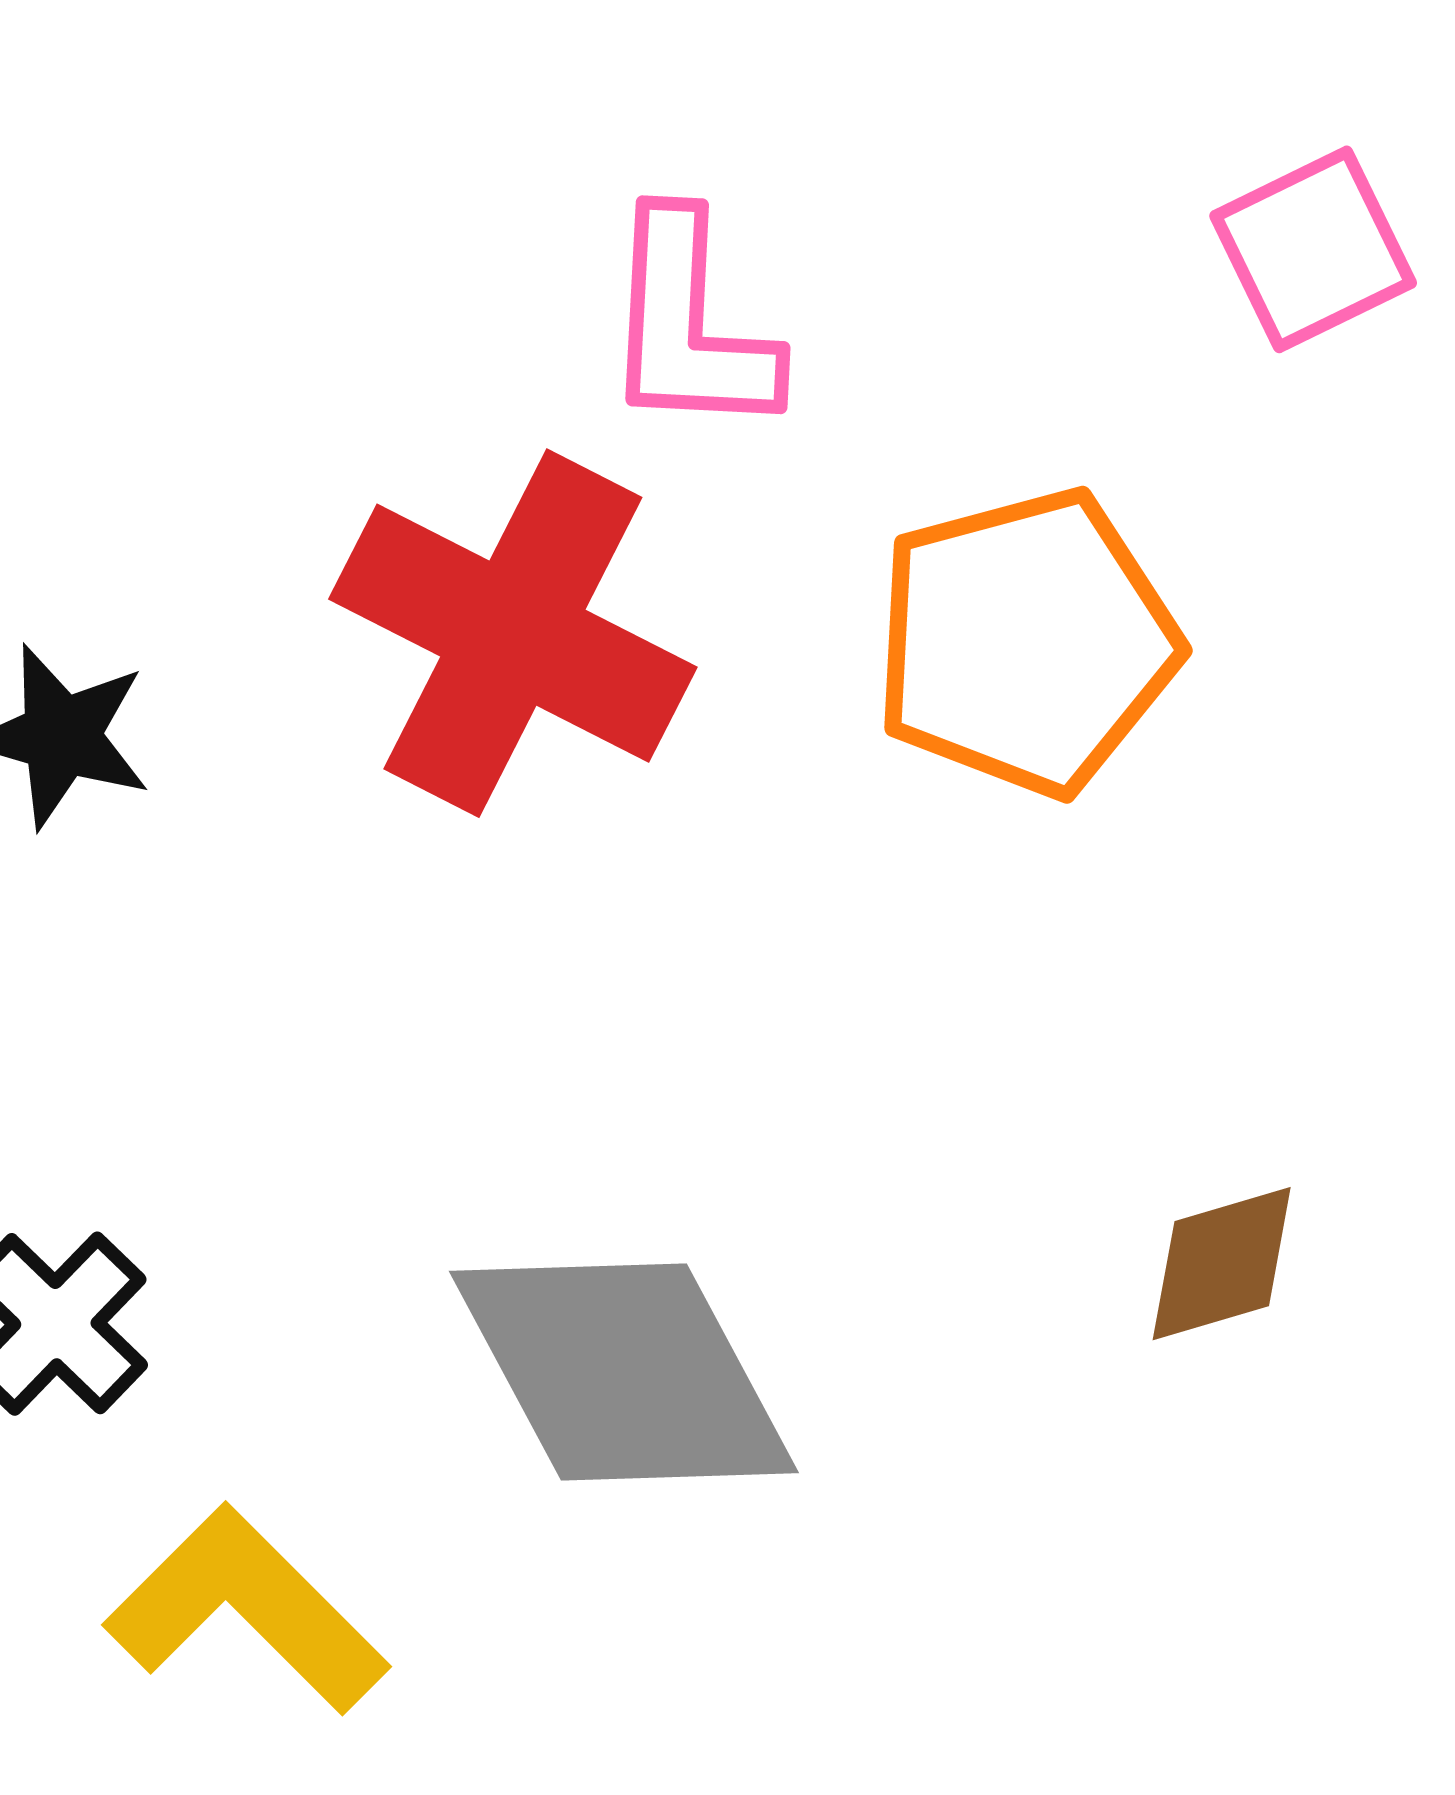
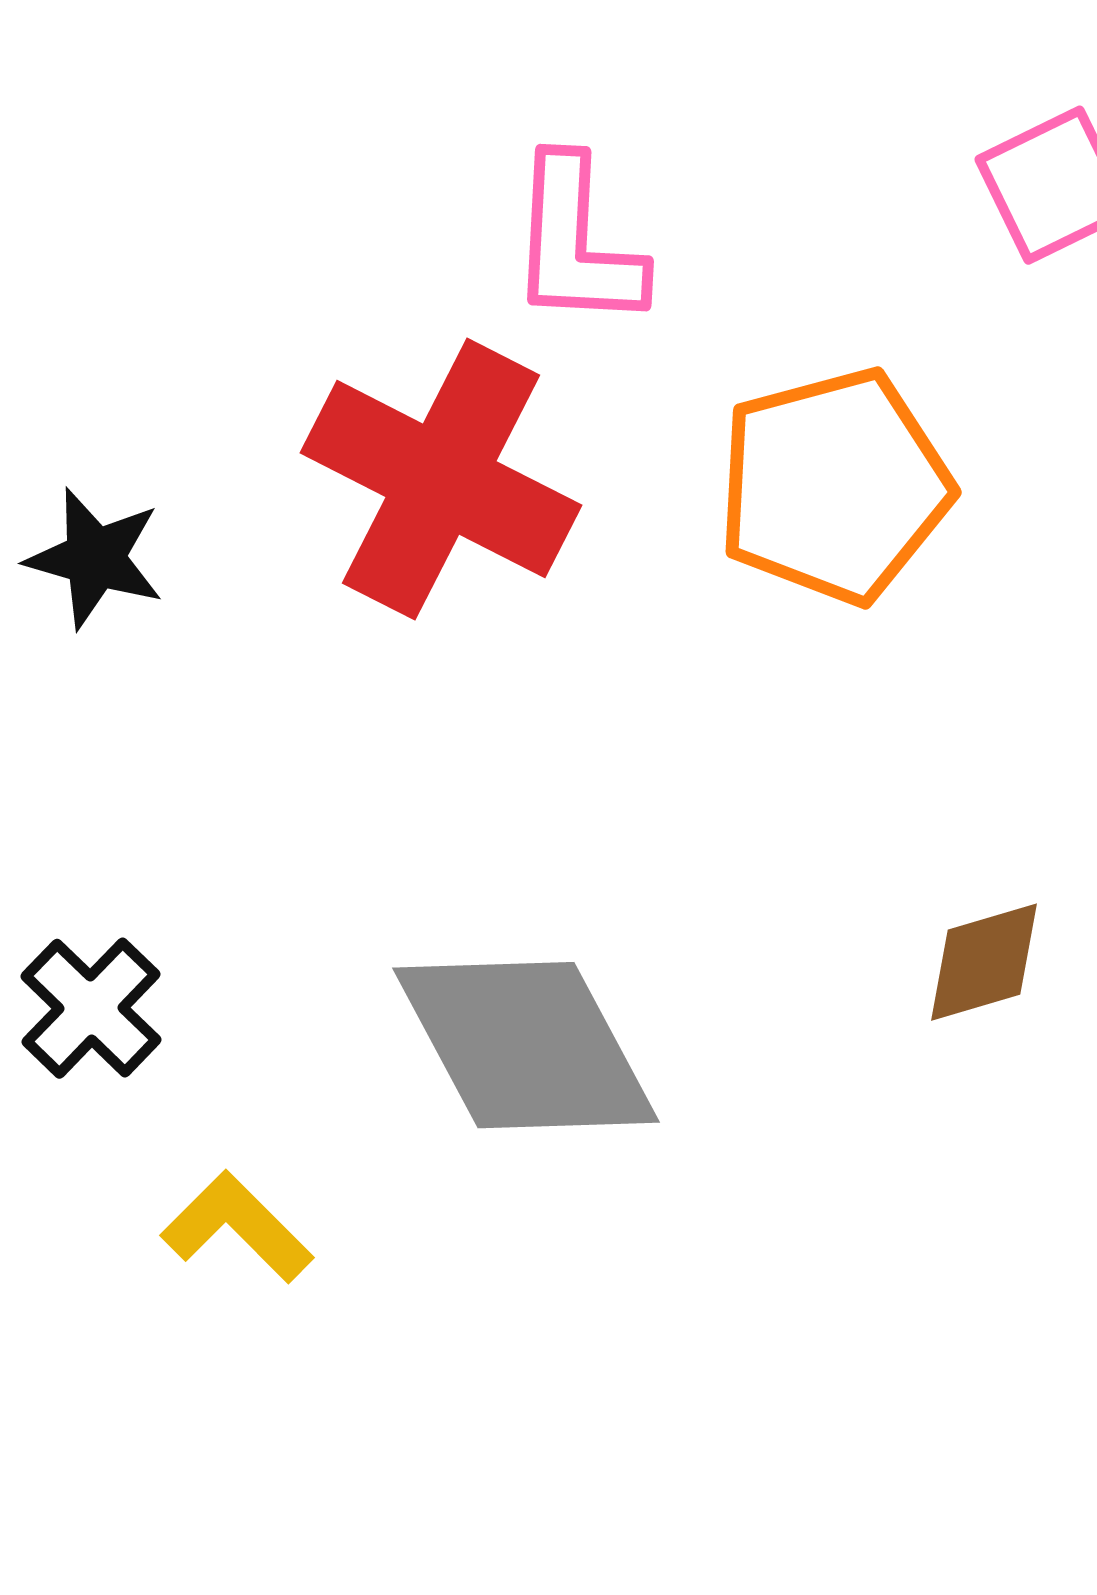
yellow L-shape: (247, 1610) -> (237, 1227), size x0.7

